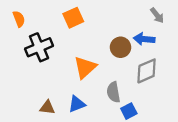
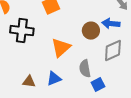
black cross: (39, 47) -> (22, 31), turned 30

